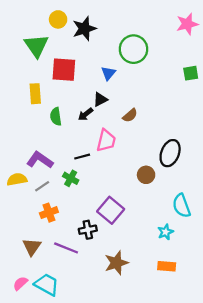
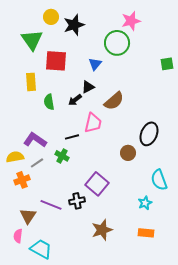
pink star: (187, 24) -> (131, 21), moved
brown semicircle: (130, 115) -> (114, 101), size x1.5
orange cross: (49, 213) -> (22, 180), moved
purple line: (66, 248) -> (51, 205), moved
pink semicircle: (20, 283) -> (18, 236), moved, turned -40

